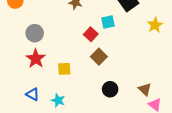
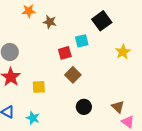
yellow star: (155, 25) -> (123, 52), moved
red square: (91, 34) -> (65, 53), turned 32

